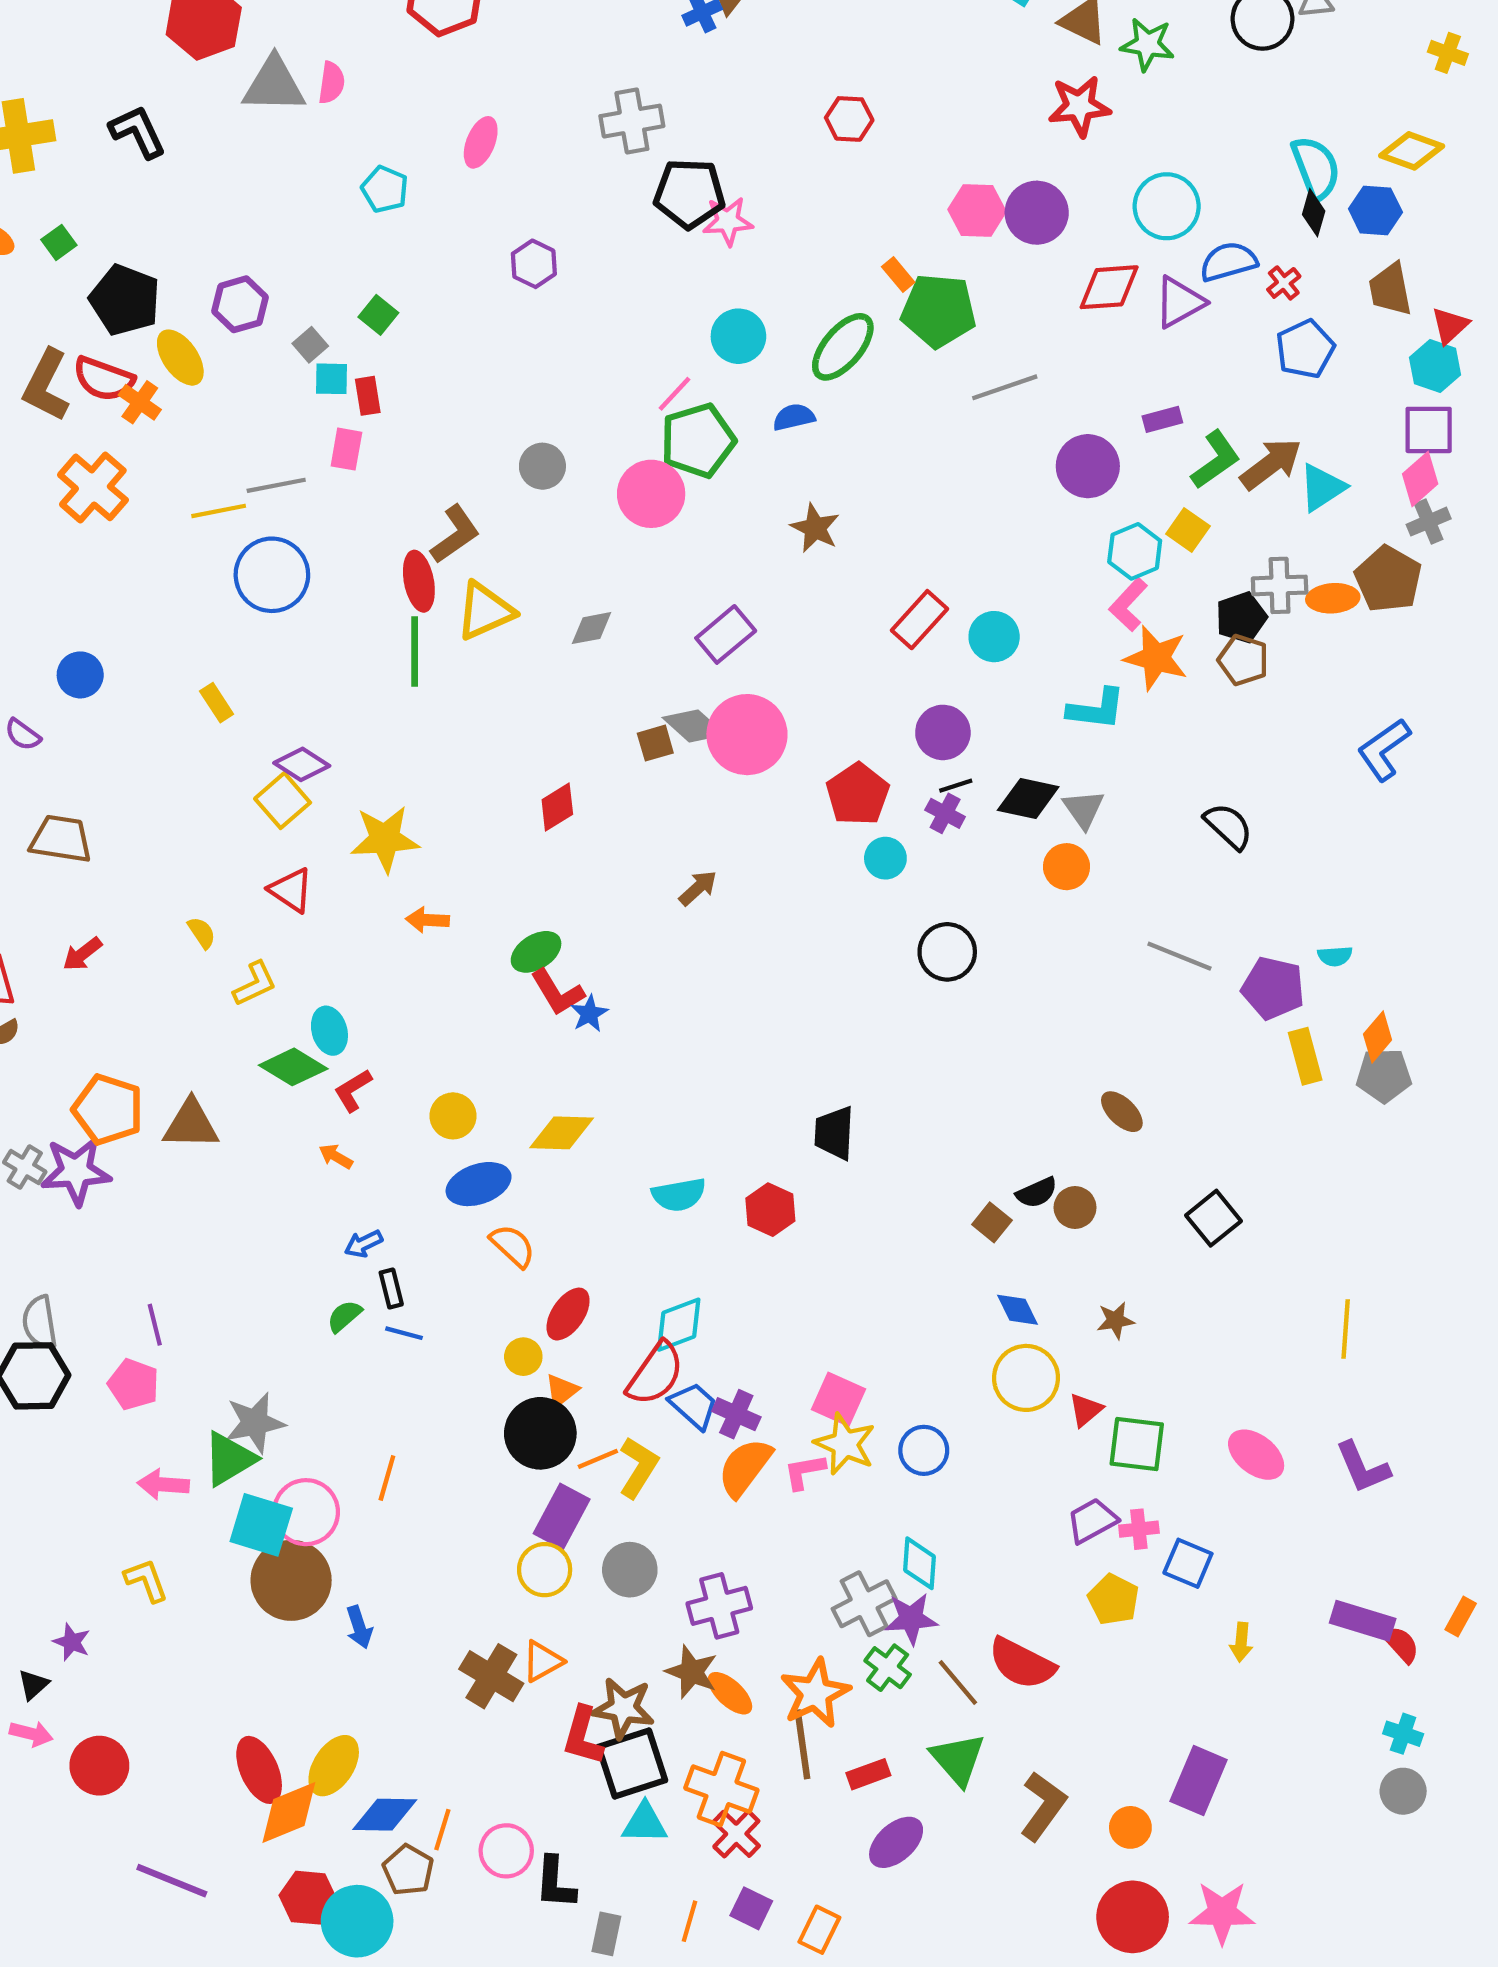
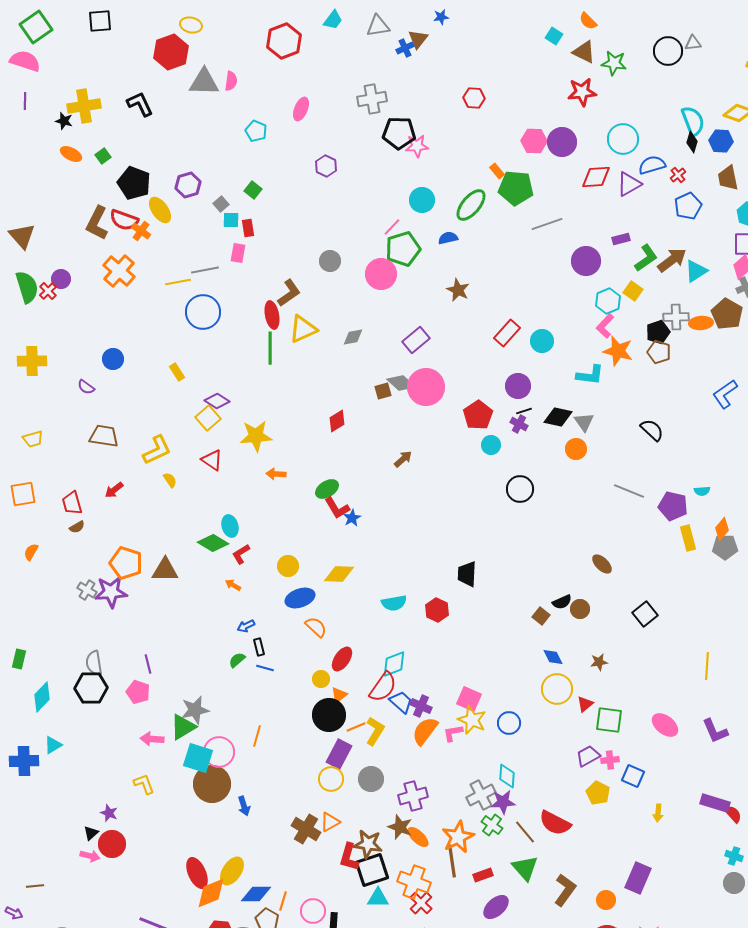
yellow L-shape: (255, 984) -> (157, 450), moved, size x1.4
red circle: (99, 1766) -> (112, 844), moved

